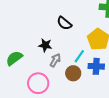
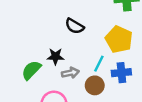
green semicircle: (14, 58) -> (31, 70), moved
gray arrow: (55, 60) -> (70, 73), turned 56

